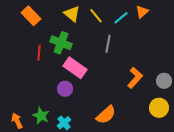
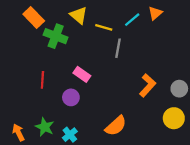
yellow line: (96, 16) -> (104, 27), moved, turned -35
green cross: (61, 43) -> (56, 36), moved
red line: (39, 53) -> (42, 80), moved
pink rectangle: (75, 68) -> (82, 74), size x0.7

